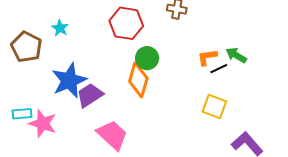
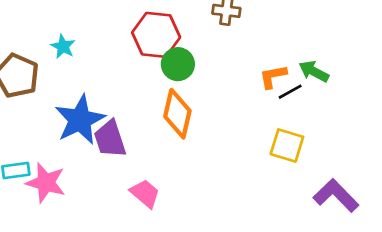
green circle: (147, 58) -> (178, 64), moved
purple trapezoid: (90, 95) -> (110, 139), turned -72
pink trapezoid: (112, 135) -> (145, 193), size x0.7

